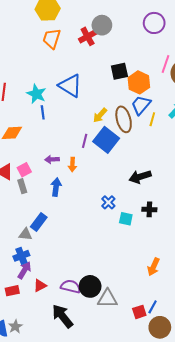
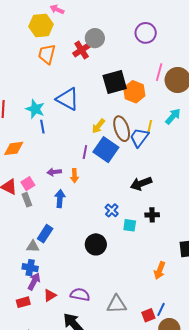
black square: (119, 71) -> (115, 82), size x1.4
blue trapezoid: (141, 105) -> (139, 138), moved
blue cross: (21, 256) -> (30, 268), turned 35
black circle: (90, 286) -> (96, 244), moved

